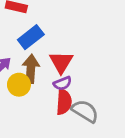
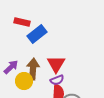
blue rectangle: (31, 37) -> (37, 34), moved

